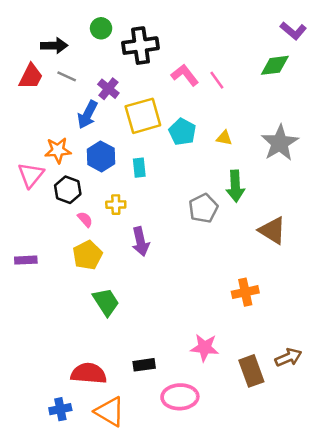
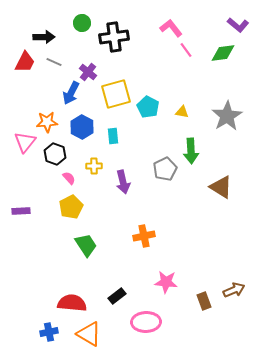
pink L-shape: (185, 75) -> (171, 28), moved
pink line: (217, 80) -> (186, 50), moved
purple arrow: (140, 242) -> (123, 182), moved
orange cross: (245, 292) -> (144, 236), moved
black rectangle: (144, 365) -> (117, 296), turned -30
brown rectangle: (251, 371) -> (204, 301), size x0.7

